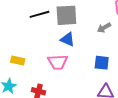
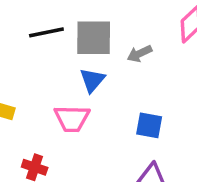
gray arrow: (104, 28) -> (140, 54), moved
blue triangle: (68, 39) -> (92, 80), turned 42

